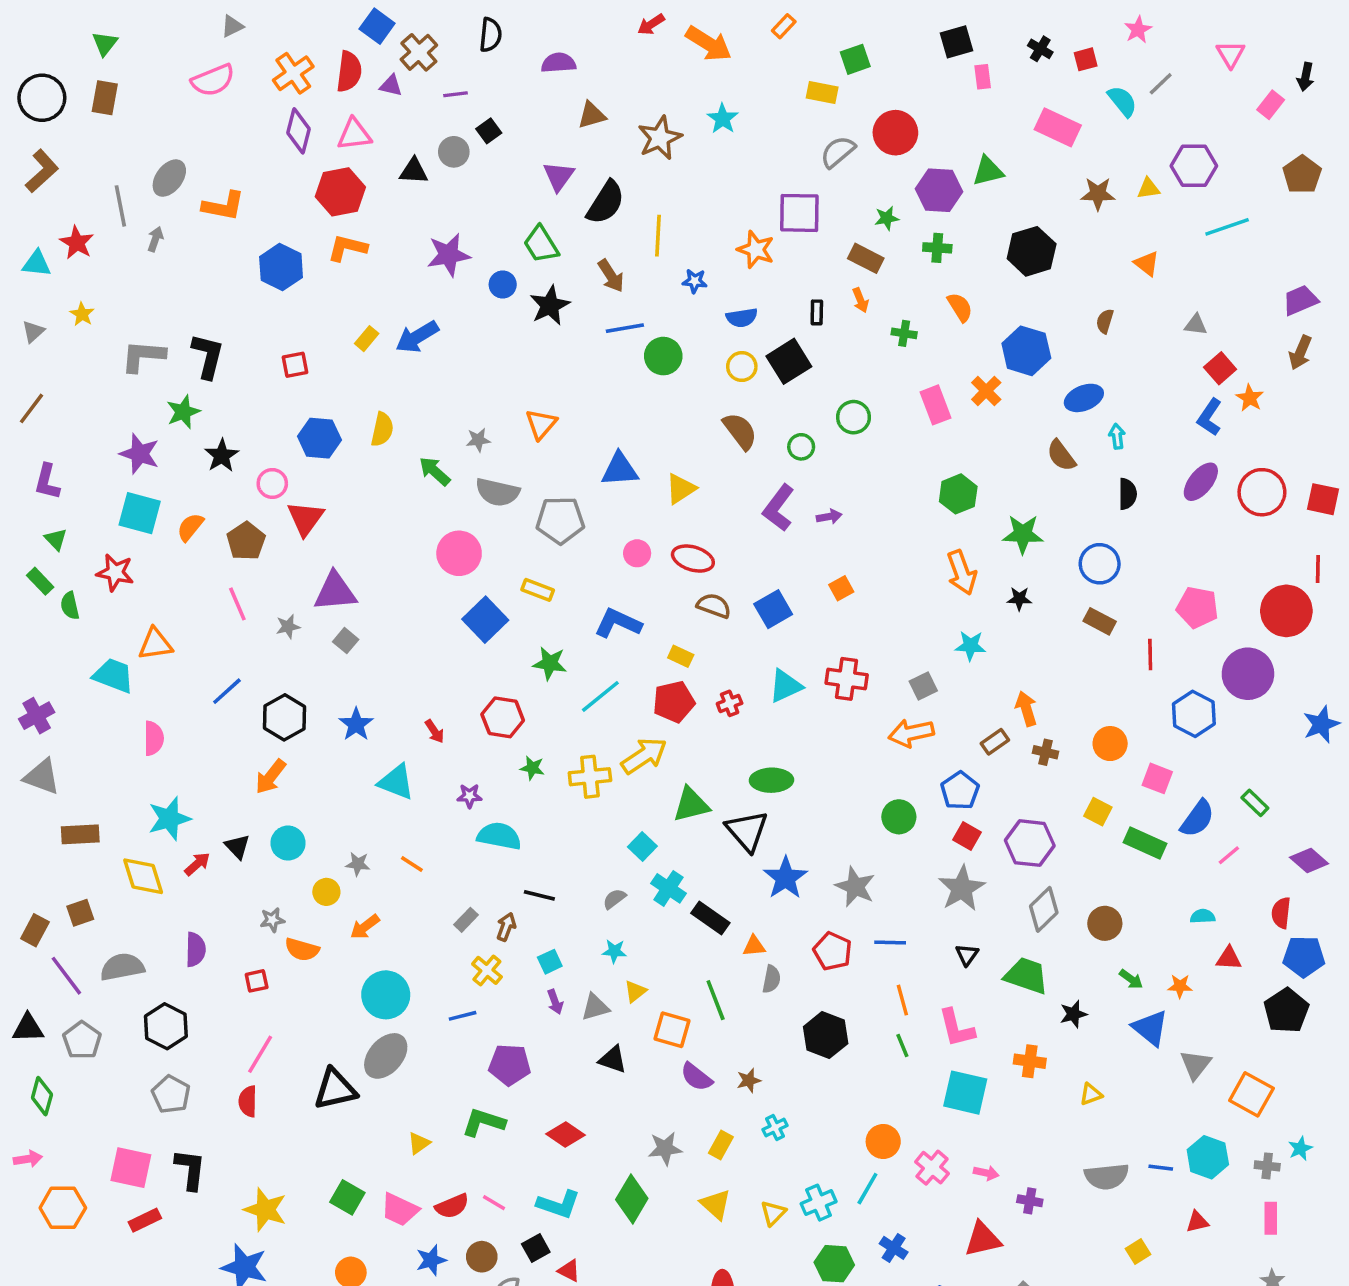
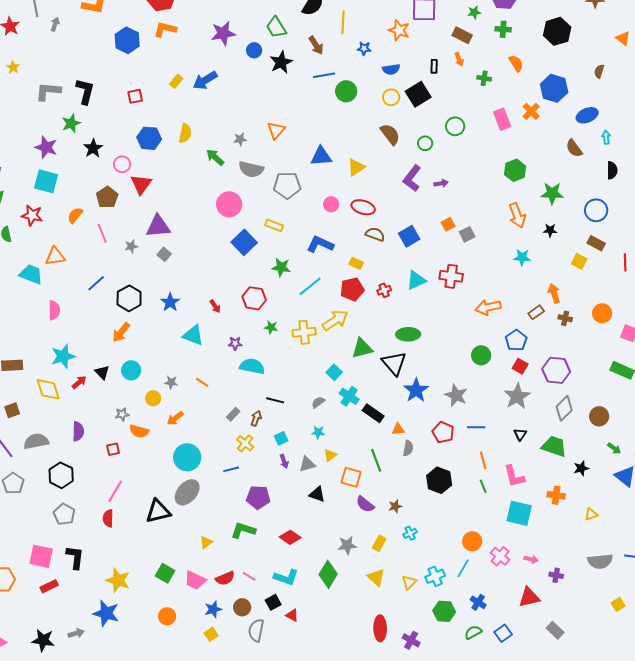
orange semicircle: (190, 527) -> (75, 215), moved
gray square: (923, 686) -> (467, 234), moved
yellow square: (1098, 812) -> (579, 261), moved

